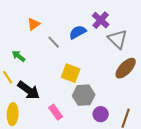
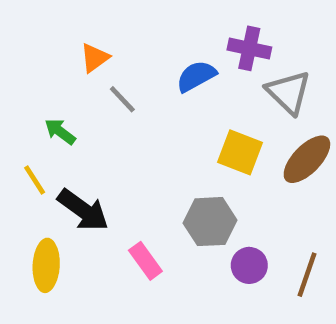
purple cross: (101, 20) -> (249, 48), turned -30
gray line: (54, 42) -> (122, 99), moved
yellow square: (71, 73) -> (240, 152), moved

